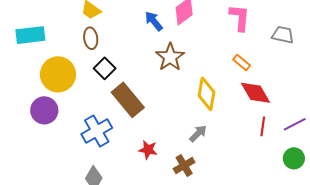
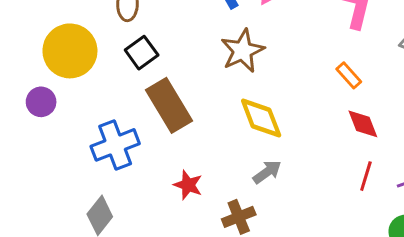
red diamond: (256, 93) -> (363, 124), size x0.7
yellow diamond: (207, 94) -> (261, 118), moved, turned -40
purple circle: (44, 110) -> (41, 102), size x0.7

